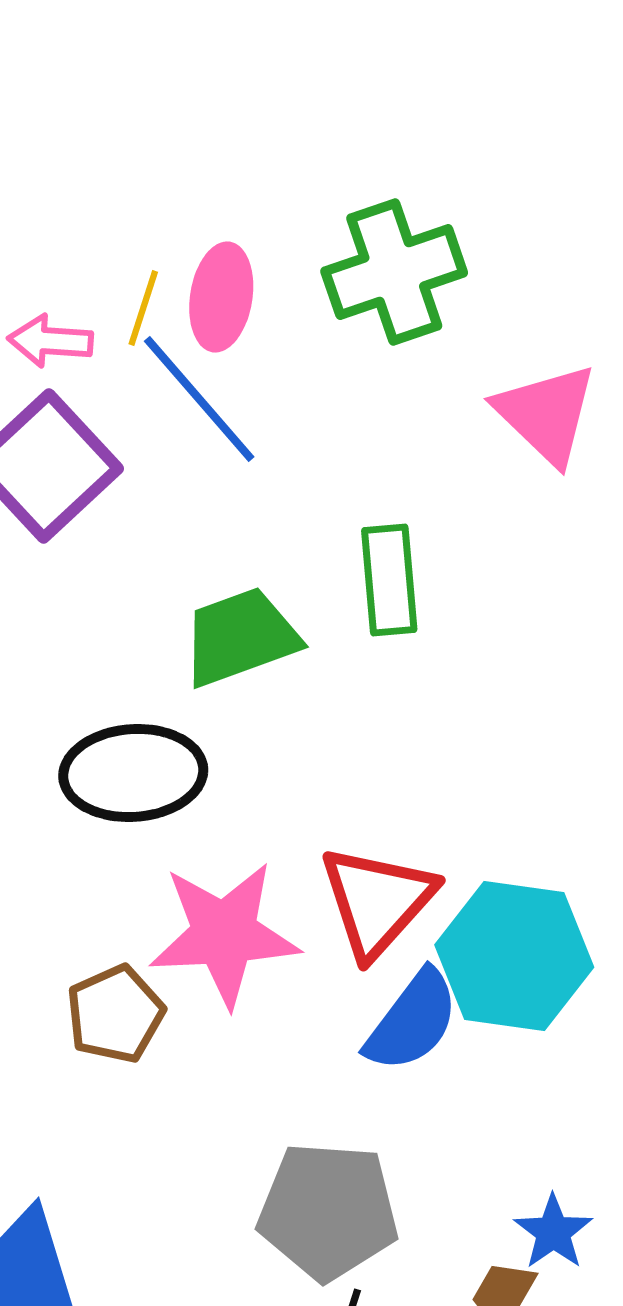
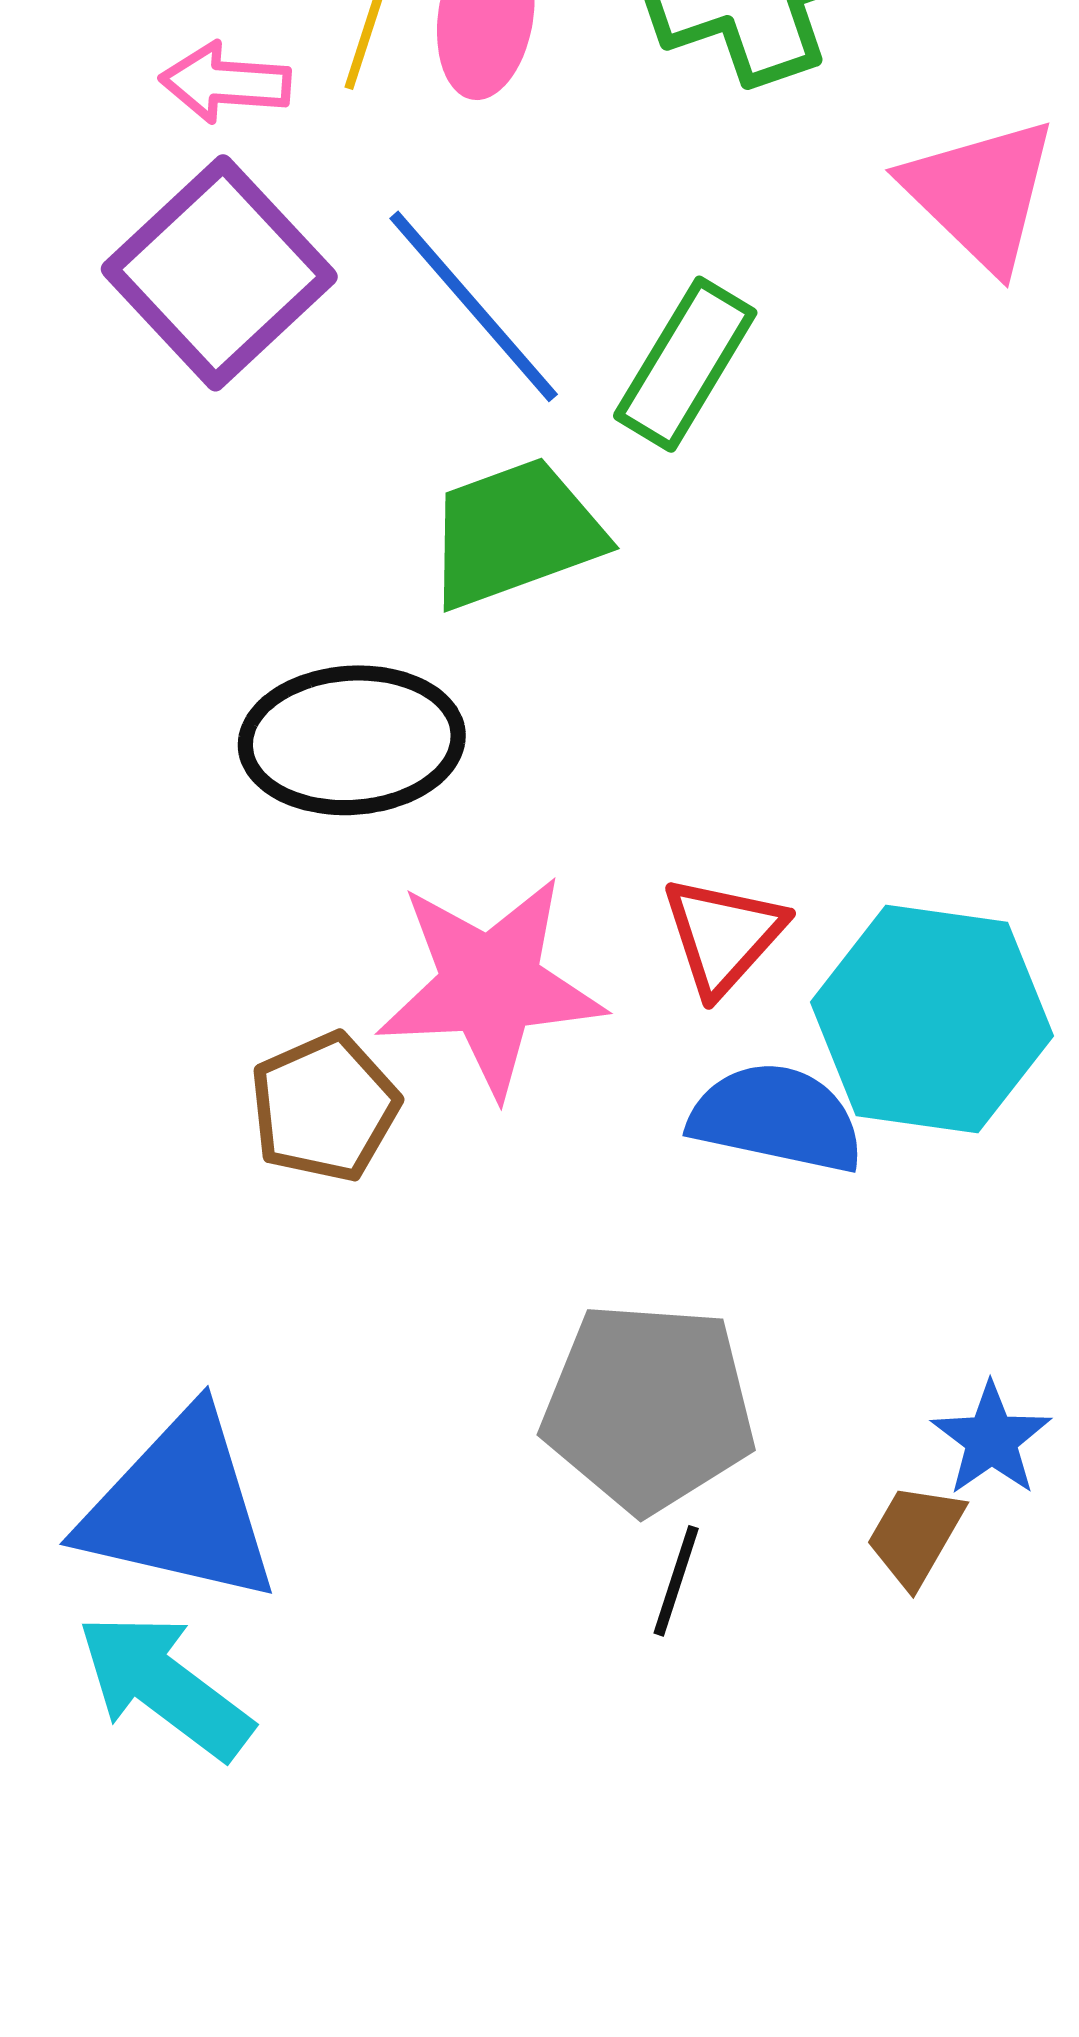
blue line: (199, 399) -> (474, 306), moved
green rectangle: (389, 580) -> (685, 364), moved, turned 36
red triangle: (377, 901) -> (723, 935), size x0.7
blue semicircle: (412, 1021) -> (777, 1118), turned -115

